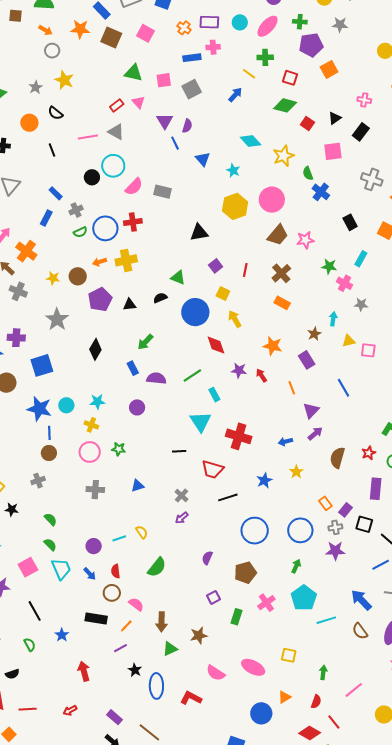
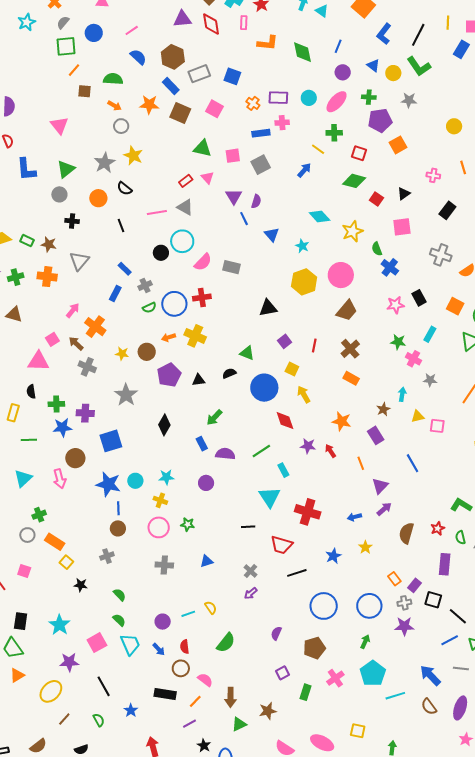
gray star: (36, 87) -> (105, 163), size x1.5
black rectangle: (361, 132) -> (447, 210), moved
pink star: (305, 240) -> (395, 305), moved
yellow cross: (126, 260) -> (195, 336), turned 35

